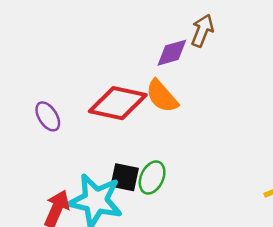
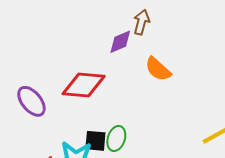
orange semicircle: (162, 96) -> (158, 69), moved
purple ellipse: (48, 116) -> (31, 101), size x1.4

